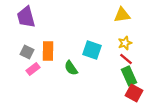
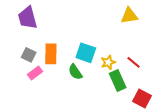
yellow star: (125, 43) -> (108, 62), moved
cyan square: (92, 50) -> (86, 53), moved
green rectangle: (129, 76) -> (118, 80), moved

